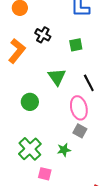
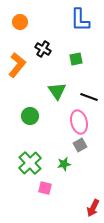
black line: (89, 83) -> (89, 97), turned -42
gray square: (80, 131) -> (80, 145), turned 32

